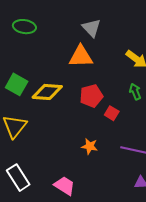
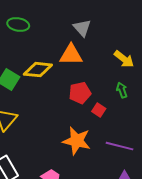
yellow diamond: (47, 92) -> (38, 70), moved
orange star: (90, 146) -> (77, 141), size x1.8

